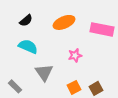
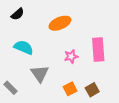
black semicircle: (26, 20) -> (18, 14), moved
pink rectangle: (102, 29) -> (98, 49), moved, turned 75

